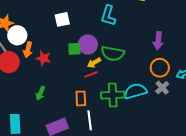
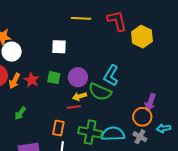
cyan L-shape: (108, 16) -> (111, 76), moved
purple arrow: (158, 41) -> (150, 102), moved
green square: (74, 49) -> (54, 78), moved
orange arrow: (28, 50) -> (14, 81), moved
gray cross: (162, 88) -> (140, 137), turned -32

